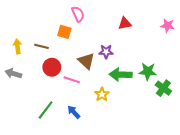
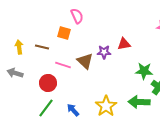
red triangle: (125, 23) -> (124, 44), moved
red circle: (52, 67) -> (48, 83), moved
green arrow: (121, 75) -> (139, 102), moved
pink line: (72, 80) -> (63, 65), moved
yellow star: (102, 94) -> (106, 106), moved, size x1.5

